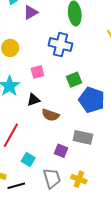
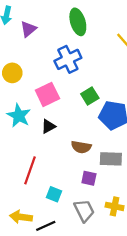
blue cross: (60, 45) -> (68, 59), turned -30
pink square: (37, 72) -> (47, 94), size x1.5
brown semicircle: (50, 115) -> (81, 147), moved

